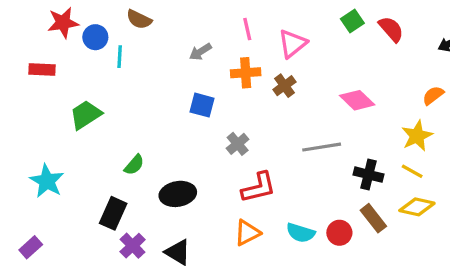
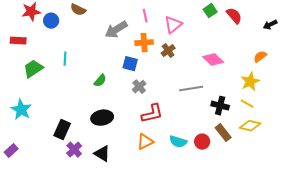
gray arrow: (200, 52) -> (116, 30), size x1.6
cyan line: (120, 57) -> (65, 59), moved
blue square: (202, 105) -> (130, 64), moved
green trapezoid: (86, 115) -> (33, 69), moved
green semicircle: (134, 165) -> (100, 81), moved

